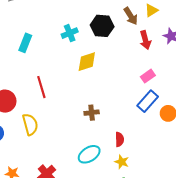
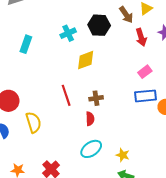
red line: (41, 87) -> (66, 95), moved
blue rectangle: (148, 101) -> (145, 96), turned 45
brown cross: (92, 113) -> (96, 98), moved
red semicircle: (119, 139) -> (90, 119), moved

